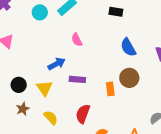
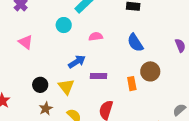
cyan circle: (40, 12) -> (64, 25), moved
pink semicircle: (77, 40) -> (96, 36), turned 112
blue semicircle: (128, 47) -> (135, 43), moved

